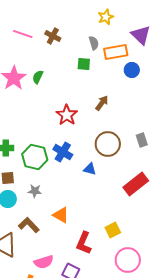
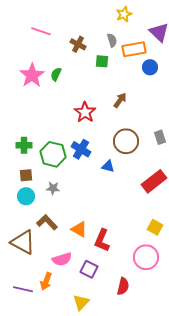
brown cross: (53, 36) -> (78, 44), moved
orange triangle: (61, 215) -> (79, 229), moved
yellow square: (113, 230) -> (155, 227), moved, turned -35

